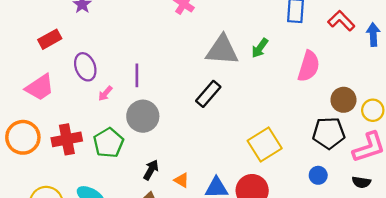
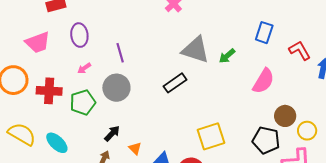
purple line: (137, 75) -> (120, 53), turned -30
pink arrow: (105, 93) -> (84, 68), moved

